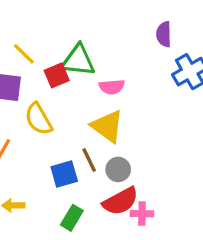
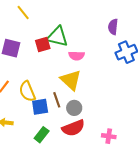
yellow line: (24, 54) -> (23, 12), moved
yellow semicircle: (38, 119) -> (27, 91), moved
pink cross: (142, 214) -> (109, 136), moved

